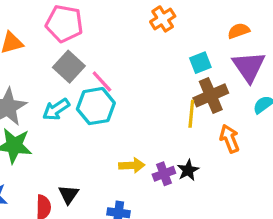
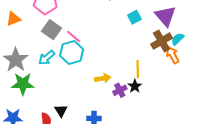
brown cross: (211, 95) -> (162, 41), moved
yellow line: (191, 114) -> (138, 69), moved
orange arrow: (229, 139) -> (173, 55), moved
yellow arrow: (132, 165) -> (103, 78), moved

